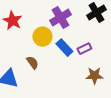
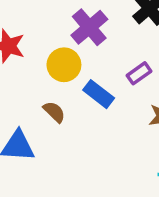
blue rectangle: (64, 48) -> (99, 94), moved

